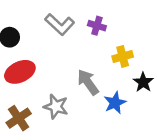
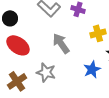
red ellipse: (20, 72) -> (18, 45), turned 60
gray arrow: (88, 82) -> (61, 43), moved

